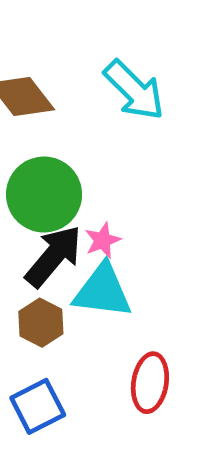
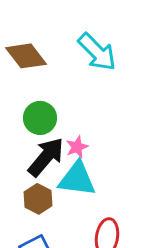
green circle: (44, 195) -> (40, 118), size x0.7

